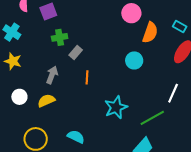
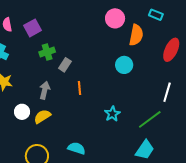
cyan rectangle: (180, 27) -> (156, 15), moved
white circle: (19, 97) -> (22, 112), moved
cyan star: (116, 107) -> (112, 114), size x0.7

